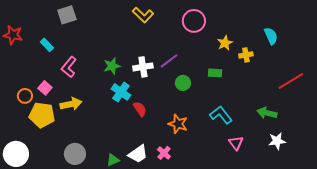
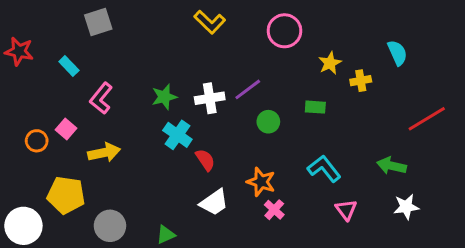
yellow pentagon: (42, 115) -> (66, 195), moved
pink cross: (164, 153) -> (274, 210), moved
white trapezoid: (138, 154) -> (214, 202), moved

